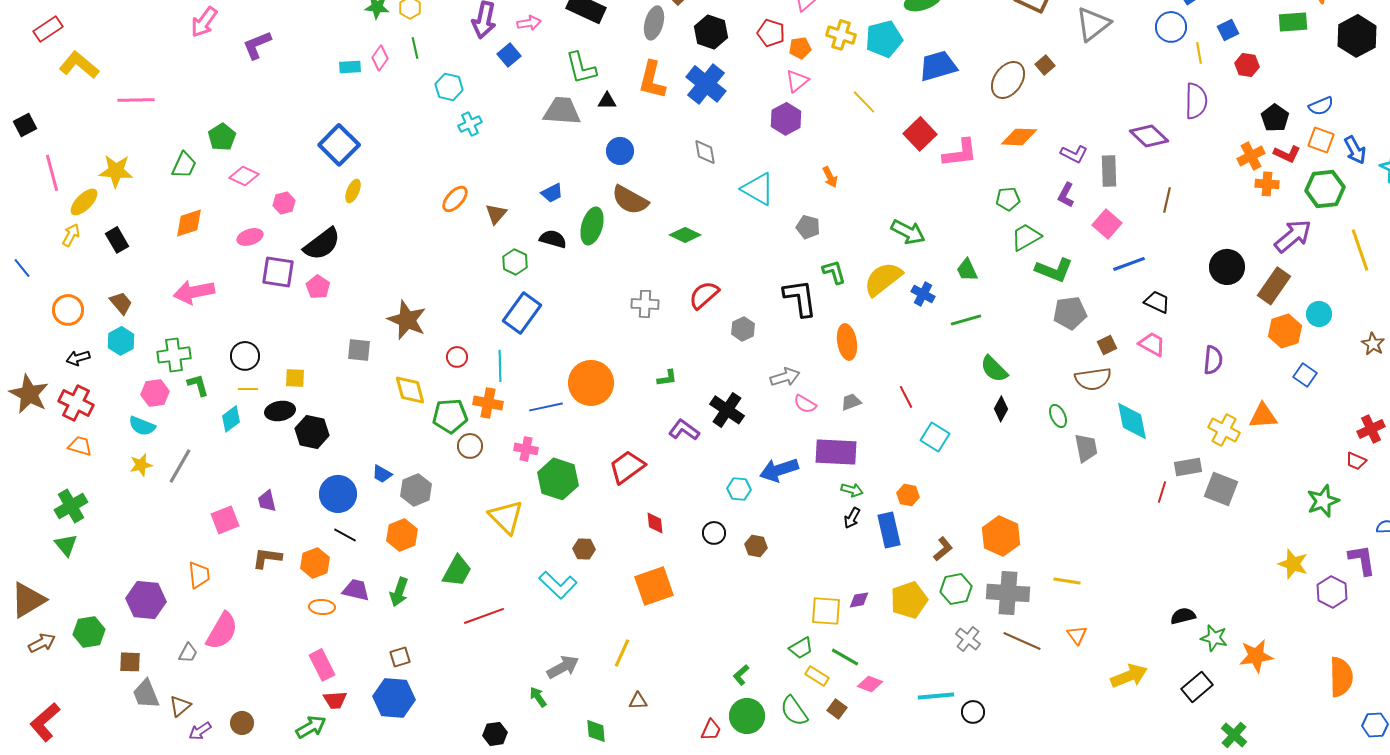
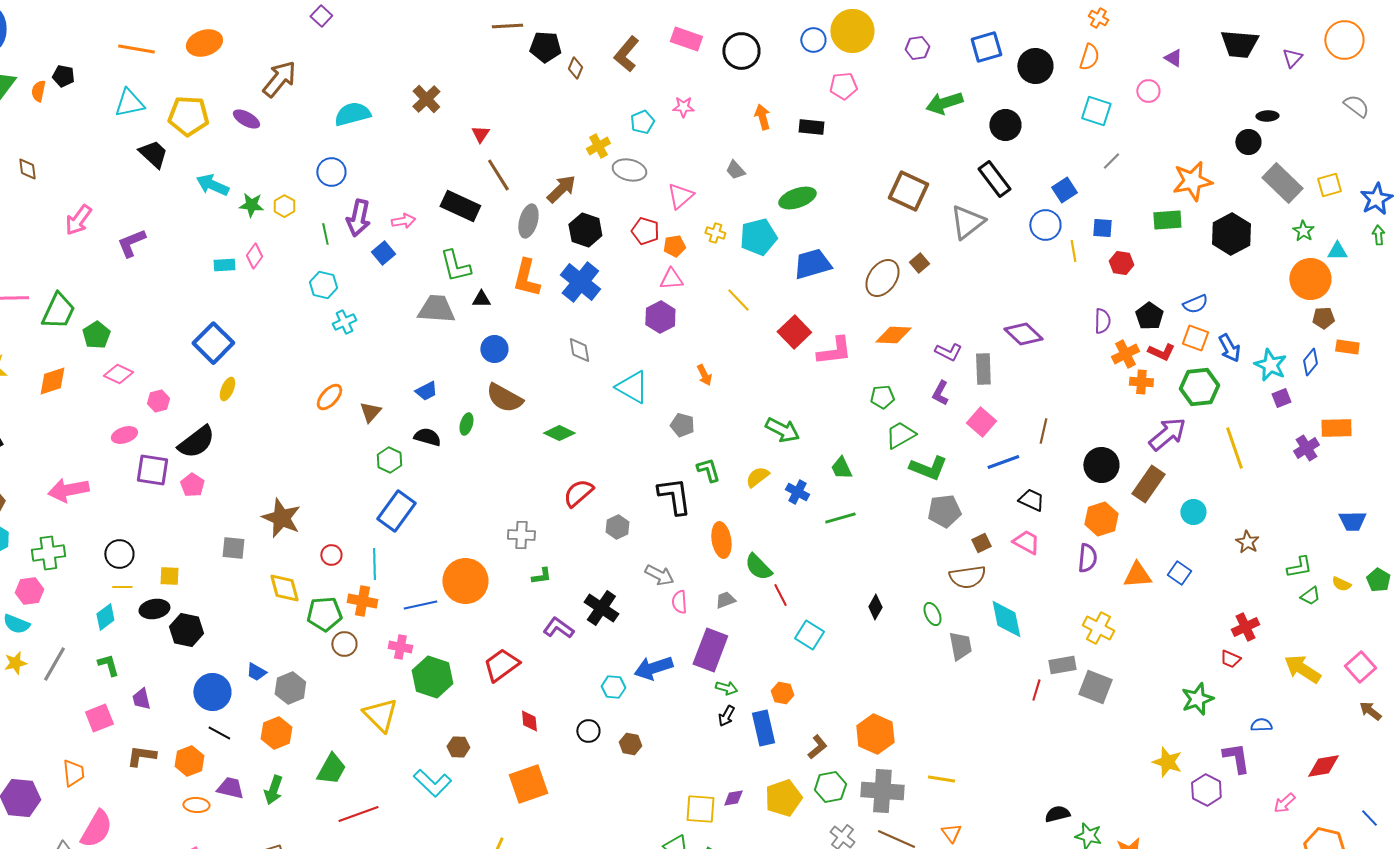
blue square: (1228, 30) -> (1102, 228), turned 30
yellow cross: (841, 35) -> (715, 233), size x0.7
green line: (415, 48) -> (325, 234), moved
pink triangle: (797, 81) -> (671, 279), turned 35
purple semicircle: (1196, 101) -> (1102, 321), moved, size x0.7
green trapezoid: (184, 165) -> (58, 311), moved, size x1.4
brown line: (1167, 200) -> (1043, 431), moved
orange diamond: (189, 223) -> (52, 381), moved
green ellipse: (592, 226) -> (466, 424), size x0.6
yellow semicircle: (883, 279) -> (757, 477), size x0.6
gray cross: (645, 304) -> (521, 535), moved
orange hexagon: (1285, 331) -> (1101, 519), moved
green semicircle: (994, 369) -> (758, 567), moved
gray arrow: (785, 377) -> (659, 575), turned 44
green L-shape: (198, 385) -> (108, 665), moved
pink semicircle: (805, 404) -> (679, 602), turned 55
orange triangle: (1263, 416) -> (1137, 575), moved
purple rectangle: (836, 452) -> (710, 650), turned -72

